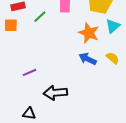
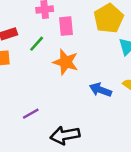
orange star: (89, 33) -> (66, 62), moved

